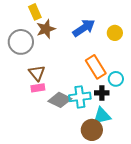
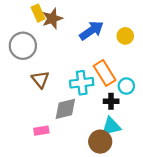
brown star: (46, 29) -> (52, 19), moved
pink rectangle: (38, 88) -> (41, 131), moved
cyan cross: (80, 97) -> (82, 83), moved
gray diamond: (60, 100) -> (65, 109), turned -40

